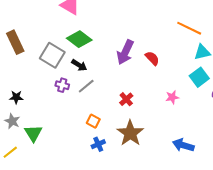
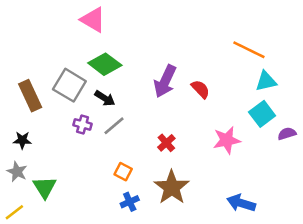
brown rectangle: (15, 42) -> (30, 96), moved
pink star: (172, 97) -> (227, 140), size x1.5

